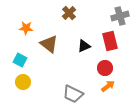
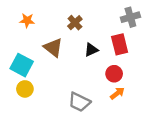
brown cross: (69, 13) -> (75, 23), moved
orange star: (26, 28) -> (27, 20), moved
cyan square: (20, 60) -> (22, 65), size x1.5

